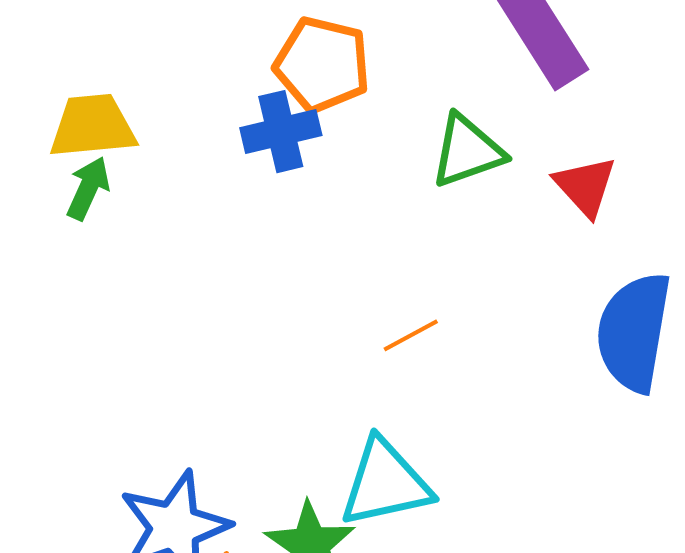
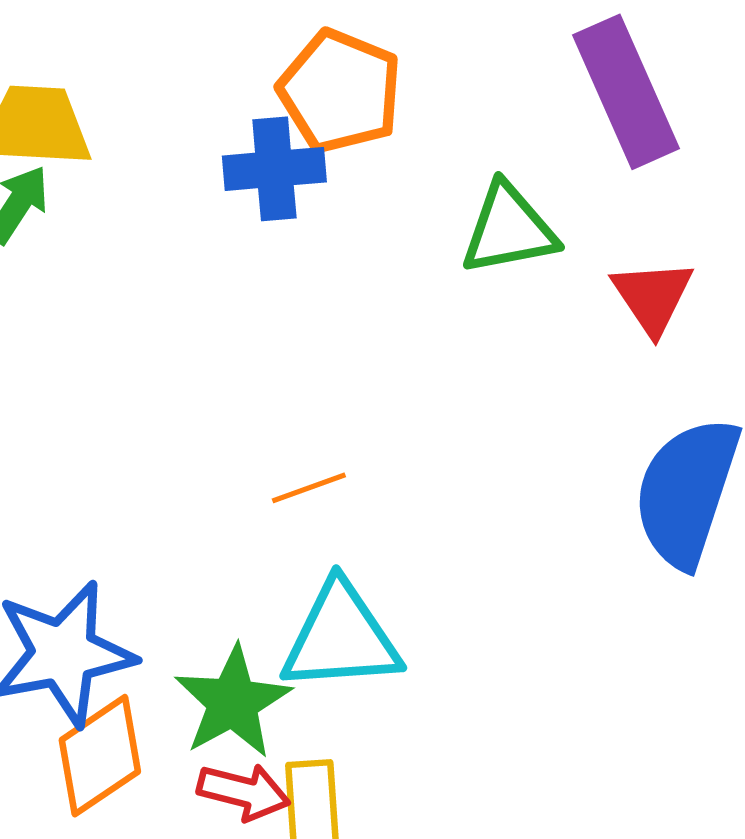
orange line: (411, 335) -> (309, 488), moved

